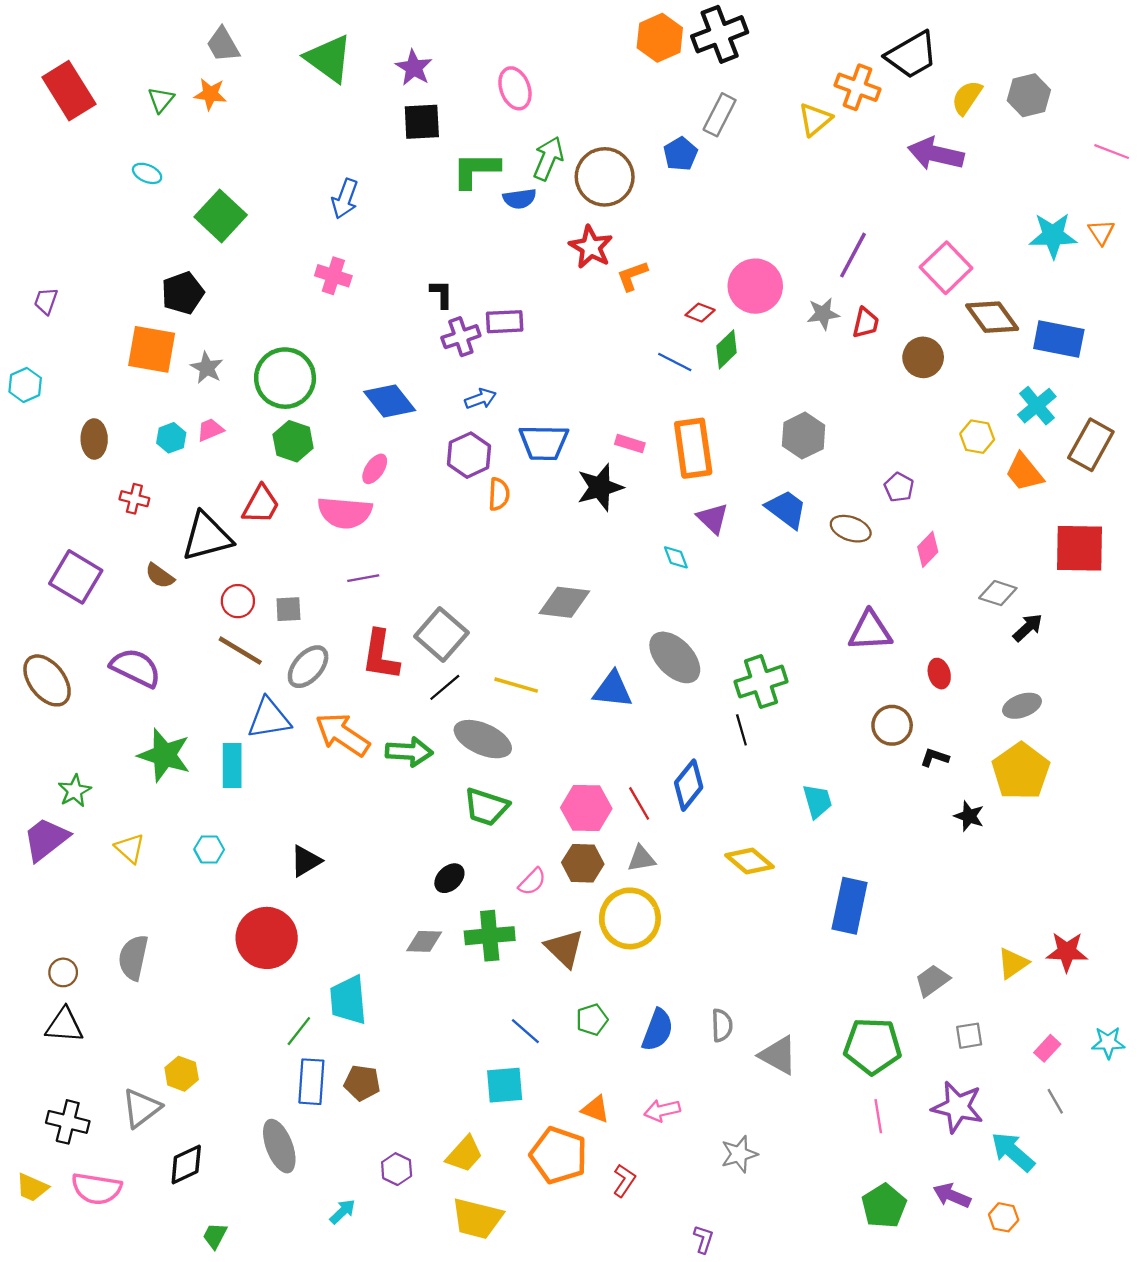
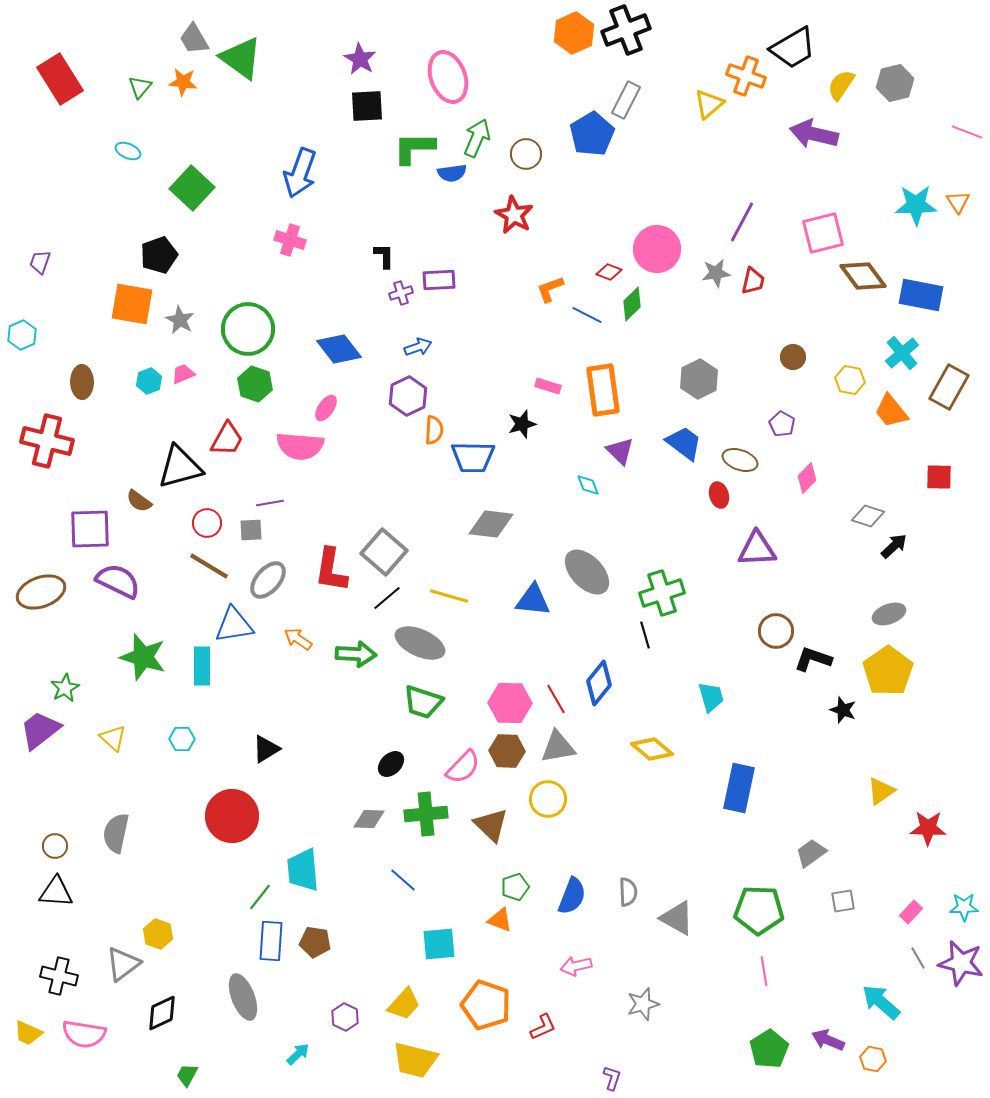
green triangle: (329, 58) -> (241, 58), moved
pink ellipse: (515, 88) -> (448, 77), size x1.4
blue pentagon: (681, 154) -> (592, 134), size x1.5
brown circle: (605, 177) -> (526, 154), size x0.6
blue arrow: (345, 199) -> (300, 173), size x1.4
pink square: (946, 268) -> (823, 233), turned 30
orange L-shape: (632, 276) -> (550, 289), moved
purple cross: (461, 337) -> (401, 293), size x0.7
brown circle: (923, 357) -> (793, 357), moved, size x0.7
blue trapezoid: (544, 442) -> (473, 457), moved
black star: (600, 487) -> (522, 424), size x0.7
red cross: (134, 499) -> (47, 441), moved, size x2.0
red square: (1079, 548) -> (939, 477), size x0.6
purple square: (76, 577) -> (90, 529), moved, turned -33
purple line: (363, 578) -> (270, 503), moved
red ellipse: (939, 674) -> (719, 495), moved
brown ellipse: (47, 680) -> (41, 592), turned -72
orange arrow: (343, 734) -> (298, 639), size x0.6
black L-shape: (935, 757) -> (813, 659), size x1.5
gray triangle: (641, 859) -> (558, 747), size x1.4
pink semicircle: (532, 882) -> (463, 767), size x1.4
yellow circle: (630, 918) -> (548, 799), size x0.7
yellow triangle: (1013, 963) -> (881, 791), moved
blue line: (525, 1031) -> (403, 880), moved
purple star: (958, 1107) -> (961, 963), moved
orange triangle: (595, 1109) -> (500, 920), moved
red L-shape: (624, 1181) -> (543, 1027), turned 32

